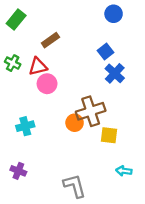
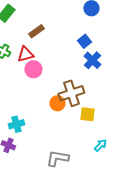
cyan cross: (25, 126) -> (16, 124), moved
cyan arrow: (124, 171) -> (100, 145), turned 128
gray L-shape: (75, 186) -> (57, 158), turned -65

